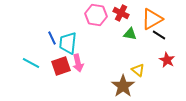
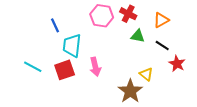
orange triangle: (152, 19) -> (161, 20), size x0.7
black line: (159, 35) -> (162, 46), moved
blue line: (52, 38) -> (55, 25), moved
pink arrow: (78, 63) -> (95, 67), moved

